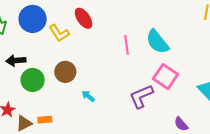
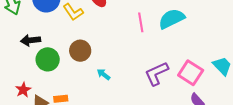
cyan semicircle: (157, 42) -> (172, 19), turned 104
pink square: (166, 77) -> (191, 73), moved

